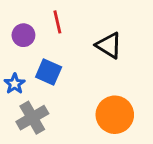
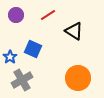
red line: (57, 22) -> (48, 15), moved, turned 70
purple circle: (23, 35) -> (16, 15), moved

